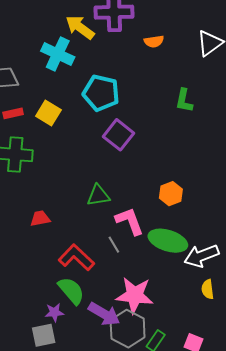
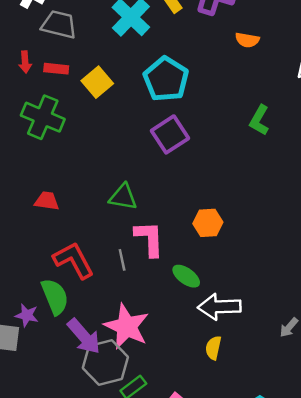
green ellipse: (168, 241) -> (186, 276), size x0.6

